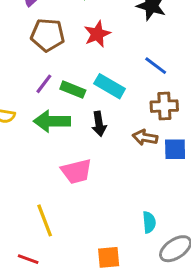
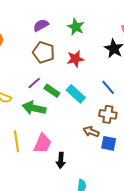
black arrow: (99, 124) -> (61, 160), moved
pink trapezoid: (76, 171) -> (42, 143), turned -65
yellow line: (45, 220) -> (17, 141), moved

